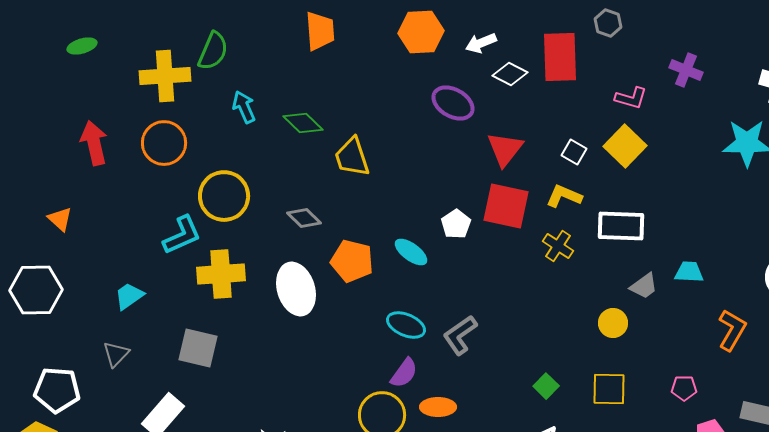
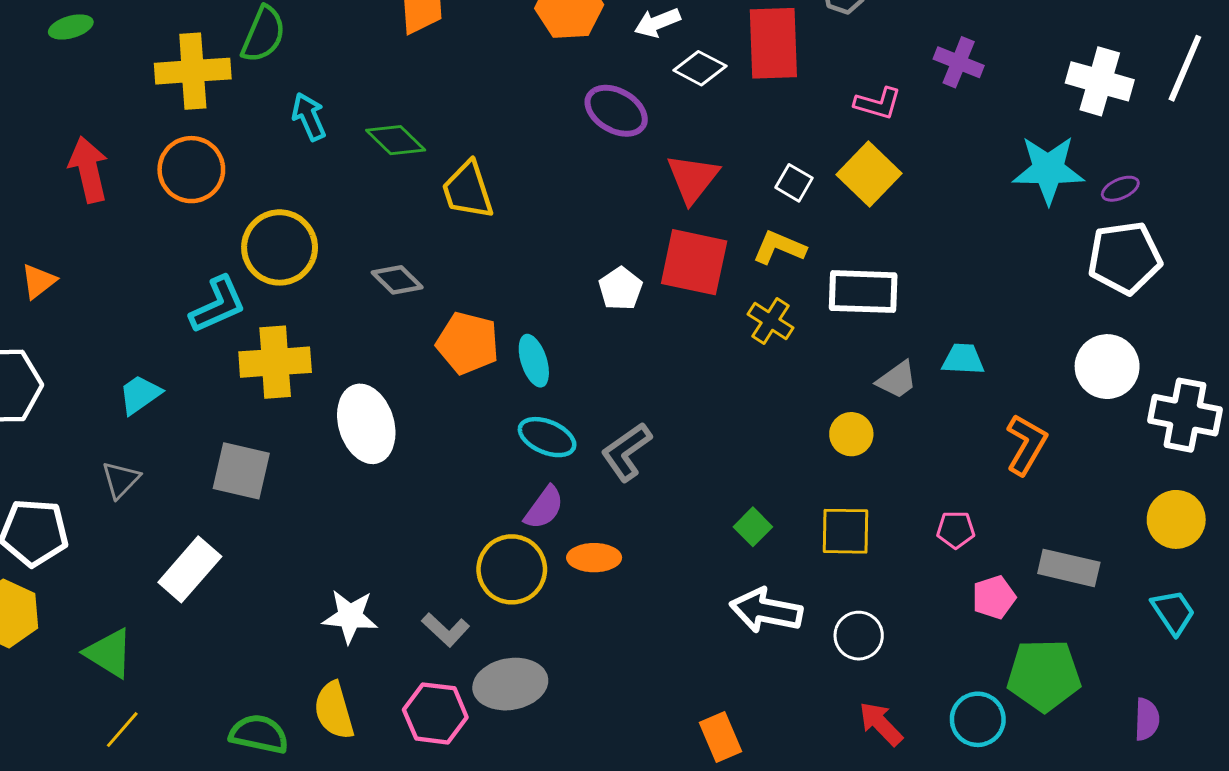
orange triangle: (60, 219) -> (38, 281), turned 40
cyan ellipse: (411, 252) -> (534, 361), moved, turned 36
white ellipse: (296, 289) -> (366, 424), moved

